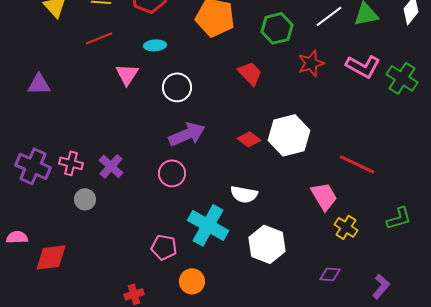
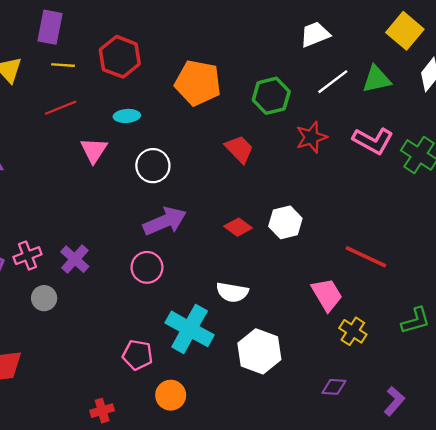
white hexagon: (289, 135) -> (285, 222), size x0.7
pink cross: (71, 163) -> (27, 256), turned -35

